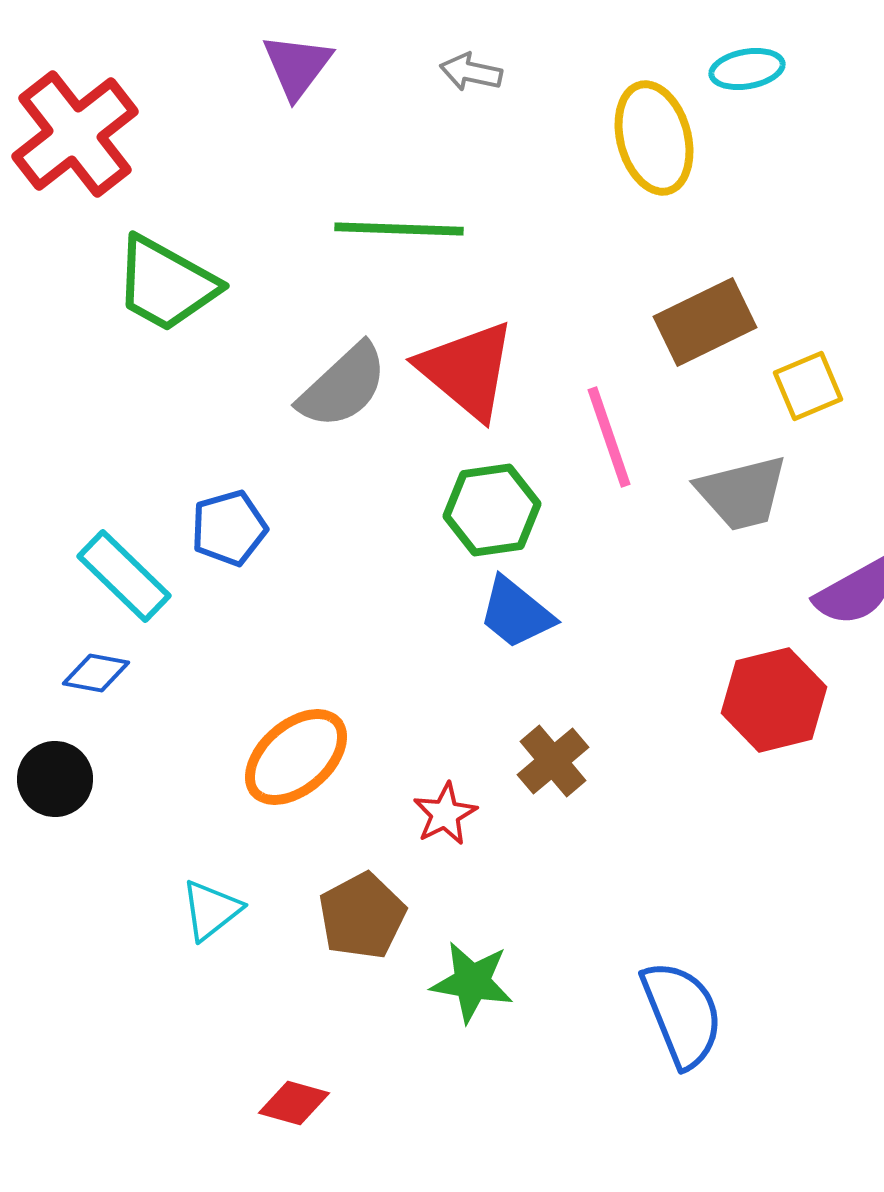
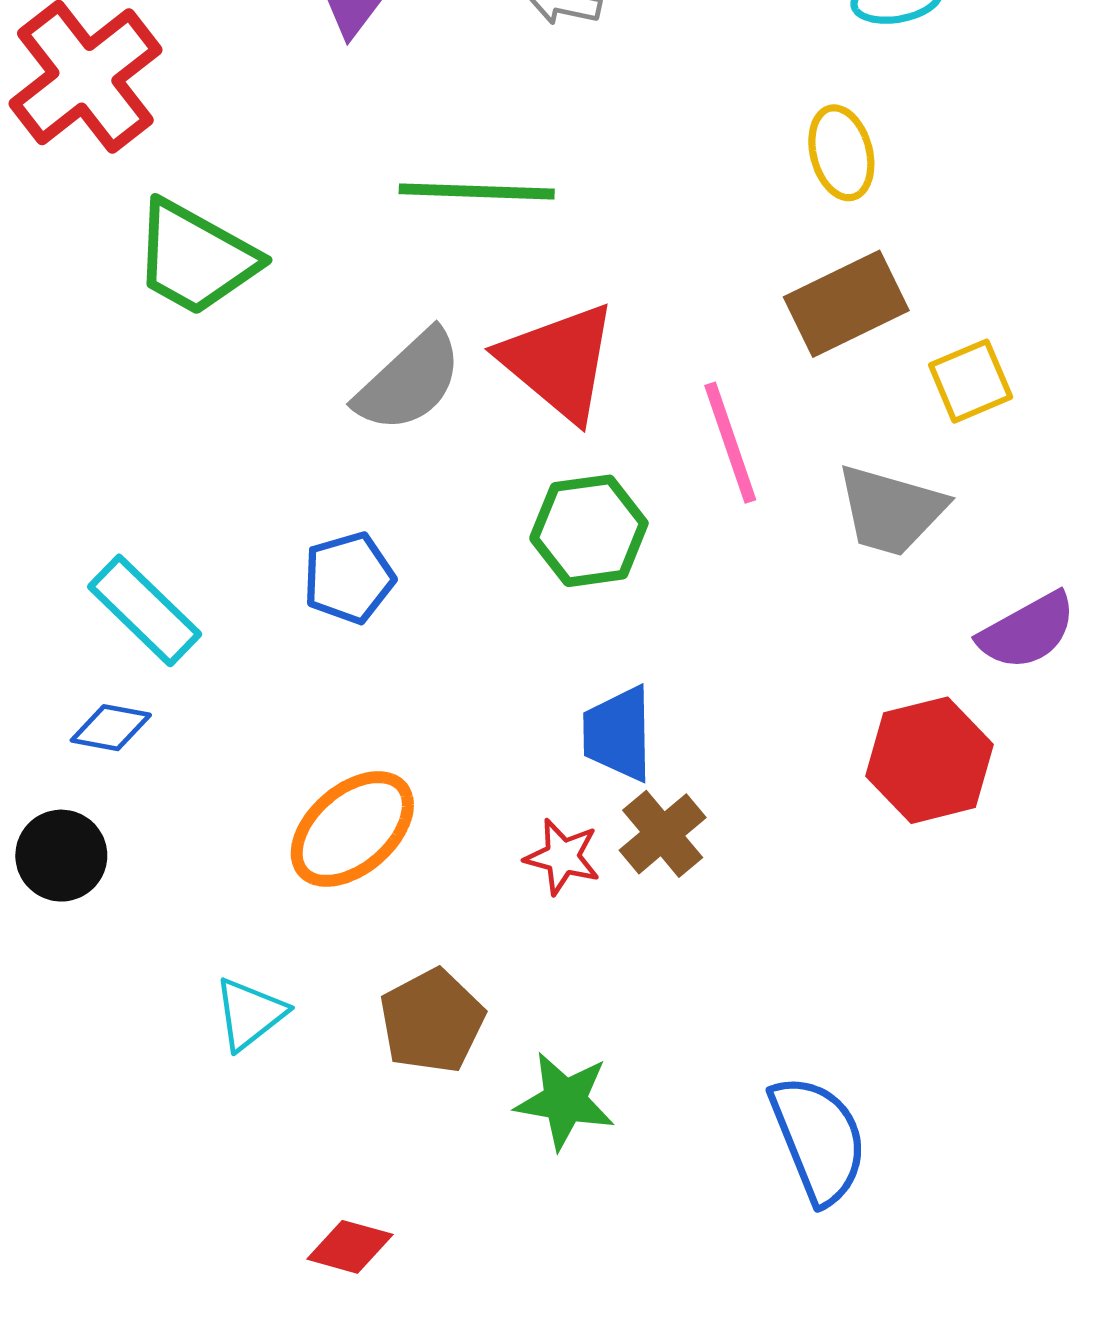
yellow ellipse: (654, 138) -> (841, 153), moved, size x0.7
gray trapezoid: (742, 493) -> (891, 510), turned 30
blue pentagon: (229, 528) -> (349, 578), moved
blue trapezoid: (516, 613) -> (618, 734), moved, turned 50
red star: (445, 814) -> (562, 857), moved, turned -30

